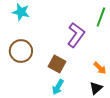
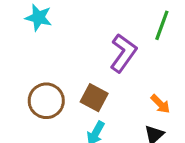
brown circle: (21, 51) -> (46, 101), moved

